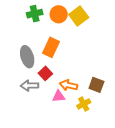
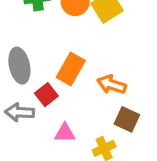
orange rectangle: (51, 47) -> (71, 69), moved
orange arrow: (68, 85) -> (112, 85), moved

